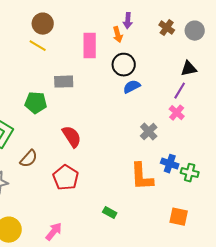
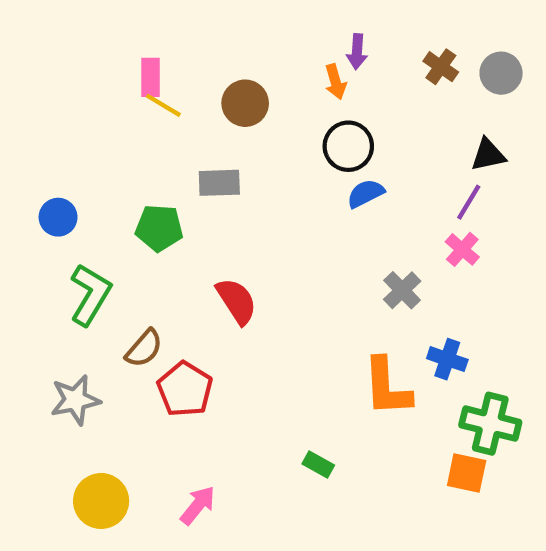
brown circle: (43, 24) -> (245, 103), moved
pink rectangle: (90, 46) -> (151, 77), moved, size x0.7
green cross: (190, 173) -> (490, 424), moved, size x1.5
red pentagon: (66, 178) -> (185, 389), moved

